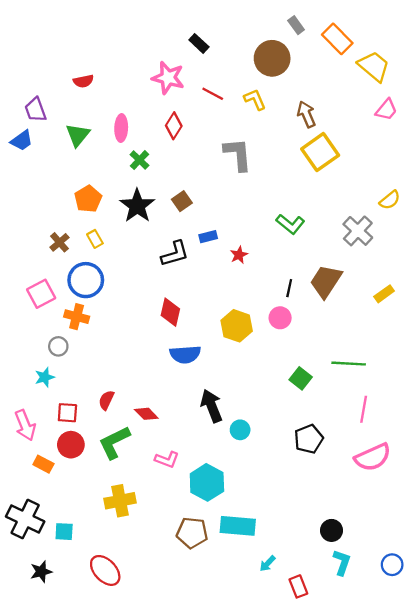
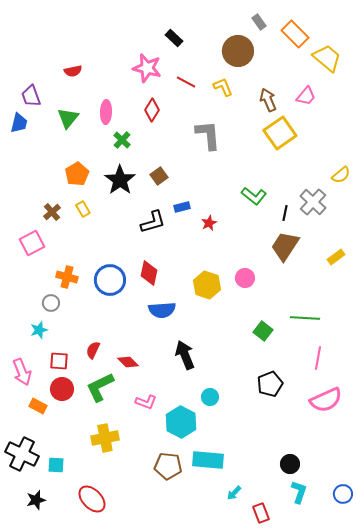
pink trapezoid: (386, 110) -> (306, 96), moved
blue trapezoid: (22, 141) -> (19, 123), turned -40
blue circle: (86, 280) -> (110, 280), moved
black line: (289, 288) -> (285, 213), moved
pink square: (41, 294) -> (32, 243), moved
cyan circle: (240, 430) -> (210, 397), moved

